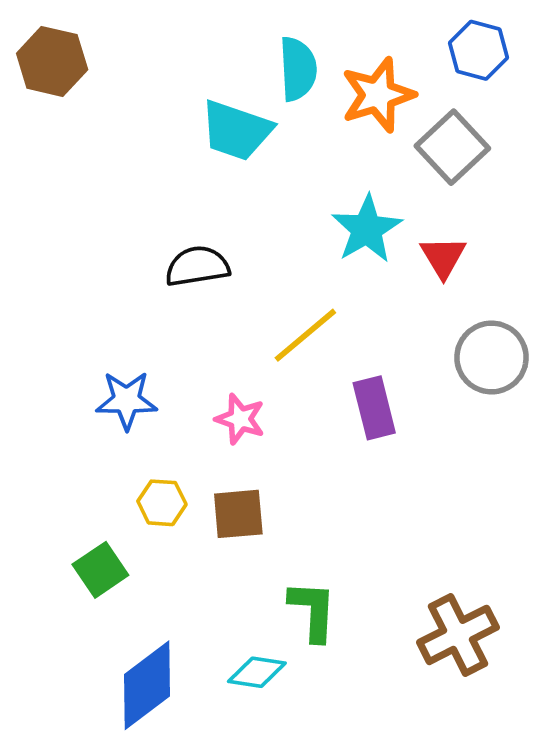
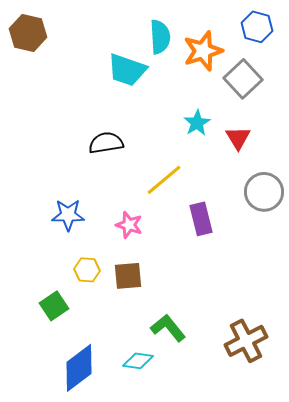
cyan star: (367, 229) -> (197, 123), size x0.7
green L-shape: (313, 611) -> (168, 328), turned -42

